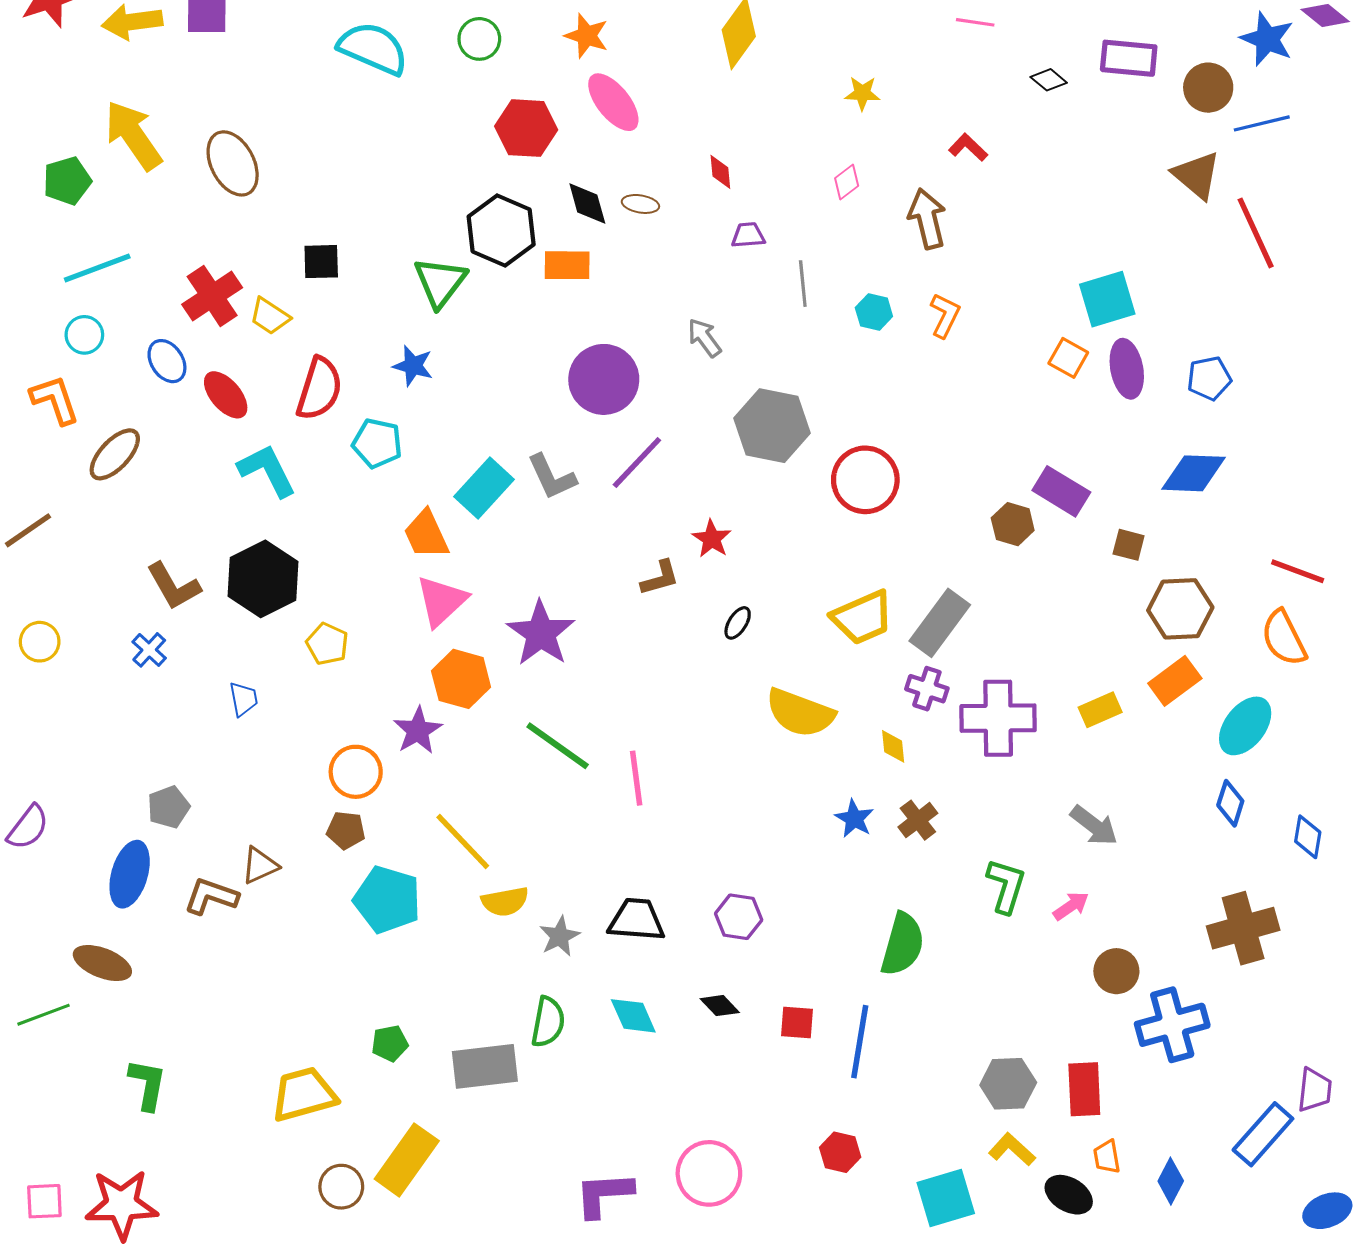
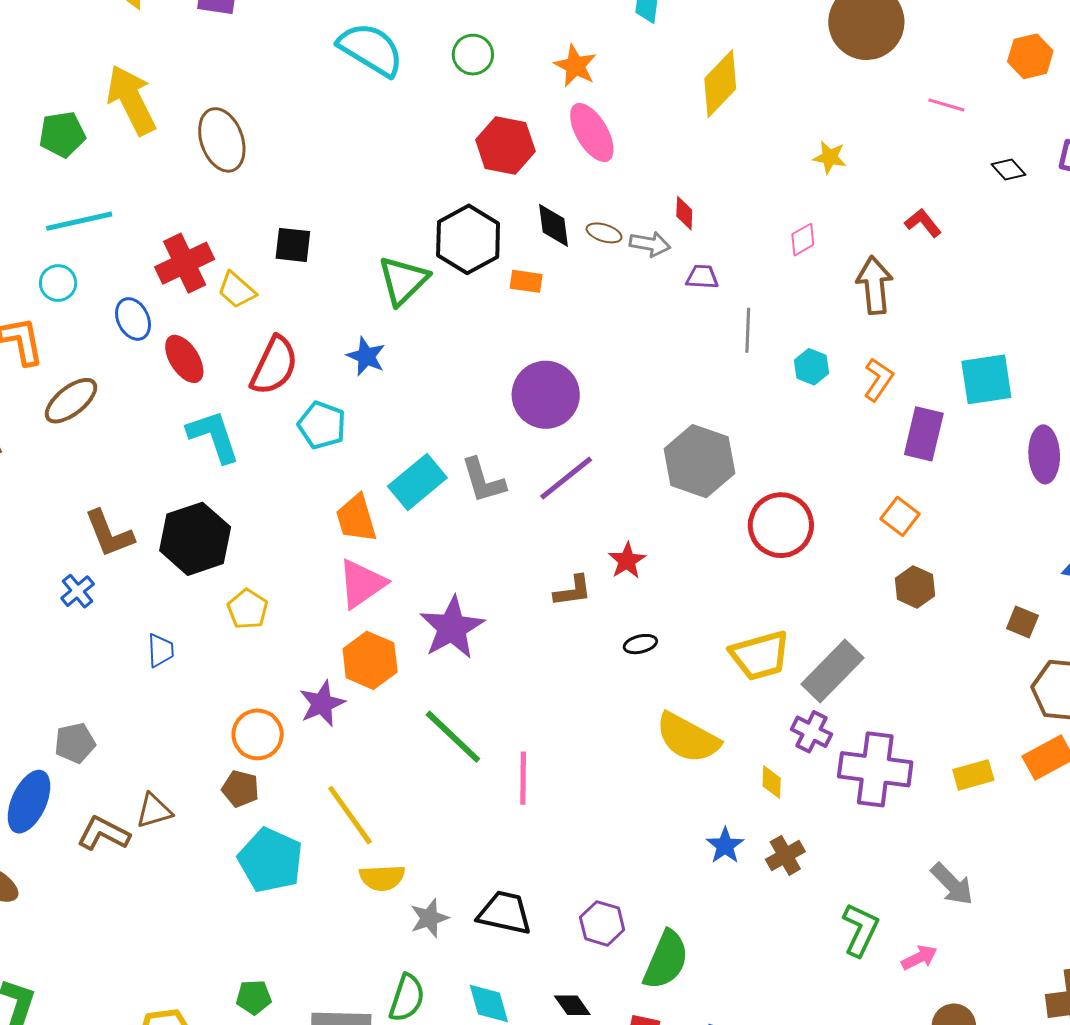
orange rectangle: (567, 265) -> (526, 281), size x0.7
cyan square: (1107, 299) -> (986, 379), moved
gray arrow: (704, 338) -> (650, 244), moved, turned 129
orange square: (1068, 358) -> (900, 516), moved
purple rectangle: (1061, 491) -> (924, 434), moved, turned 64
black ellipse: (738, 623) -> (640, 644), turned 36
green semicircle: (902, 944) -> (666, 960), moved

